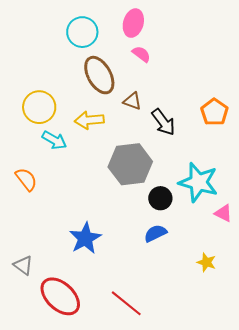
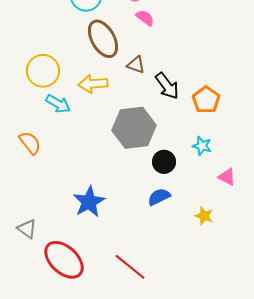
orange pentagon: (214, 112) -> (206, 100), moved
cyan star: (198, 182) -> (202, 146), size x0.5
yellow star: (206, 262) -> (204, 216), moved

